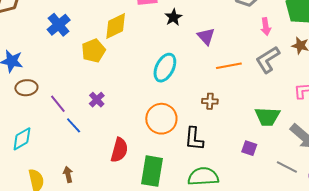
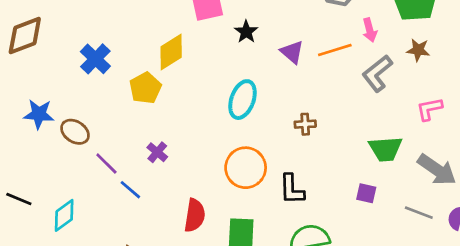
orange line: (229, 66) -> (335, 50), moved
brown ellipse: (26, 88) -> (75, 132), moved, turned 45
brown cross: (210, 101) -> (305, 124), moved

